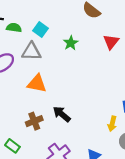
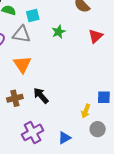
cyan square: (40, 30) -> (33, 15), turned 32
orange triangle: (37, 84) -> (22, 64), turned 36

